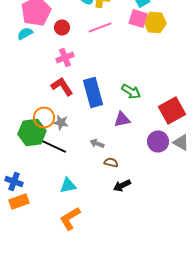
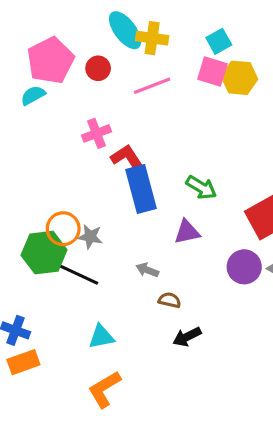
red circle: (62, 27) -> (98, 68), moved
red L-shape: (62, 86) -> (128, 159), moved

